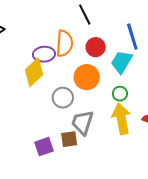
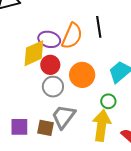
black line: (85, 15) -> (99, 27), moved
red circle: (96, 47) -> (50, 65), moved

